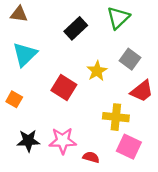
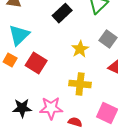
red square: (64, 87) -> (36, 63), moved
orange square: (14, 99) -> (10, 60), moved
yellow cross: (116, 117) -> (80, 84), moved

